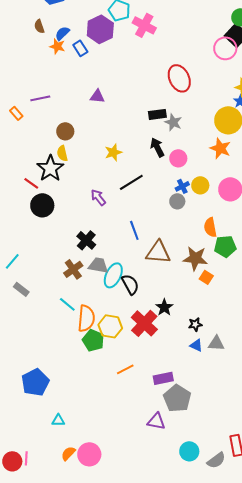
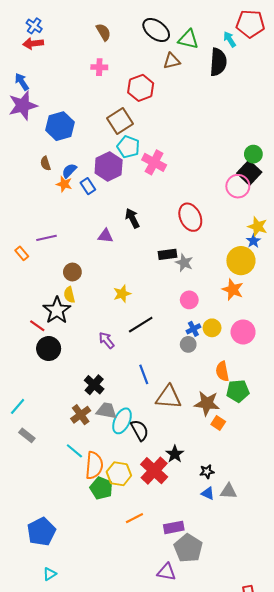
black arrow: (157, 147) -> (132, 218), moved
cyan triangle: (58, 420) -> (50, 574), moved, turned -32

